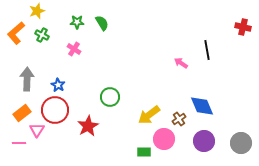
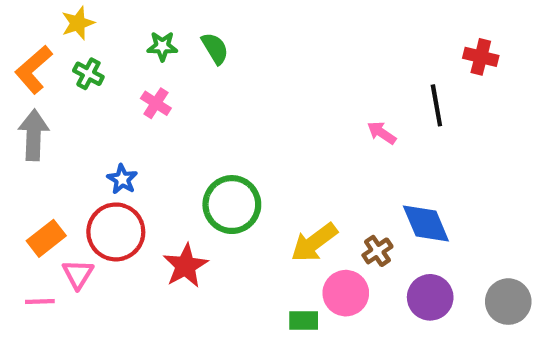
red cross: (243, 27) -> (481, 57), moved
gray arrow: (27, 79) -> (34, 135), moved
green circle: (110, 97) -> (232, 205), size x1.4

